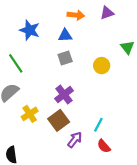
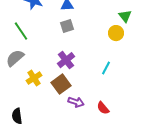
yellow circle: (102, 66) -> (116, 33), moved
cyan line: (98, 125) -> (106, 68), moved
purple arrow: (75, 140) -> (76, 102), turned 70

